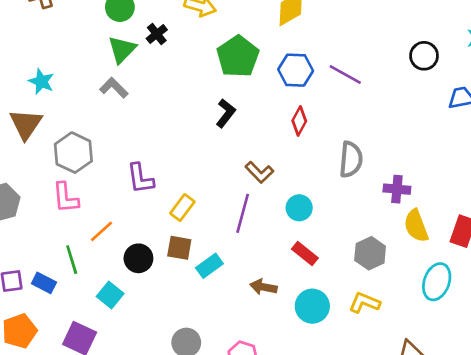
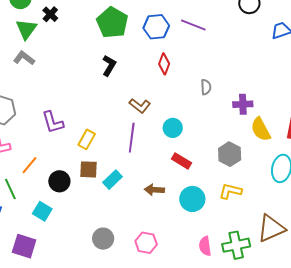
gray semicircle: (351, 159) -> (206, 87), size x0.6

